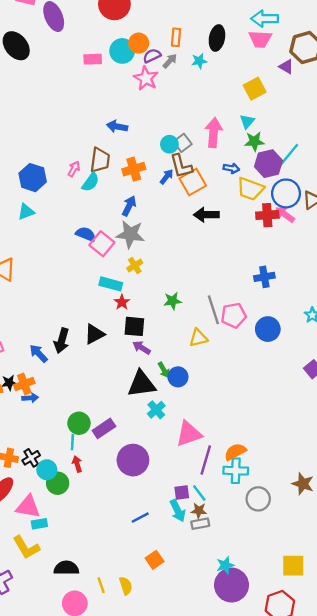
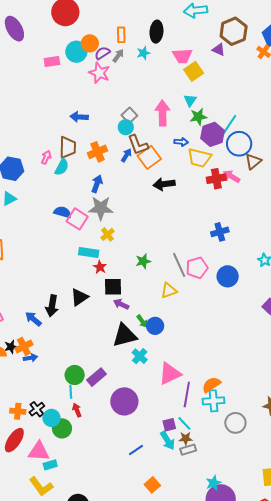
pink trapezoid: (260, 39) -> (182, 56), moved
gray square: (183, 143) -> (129, 115), moved
blue circle: (286, 193) -> (239, 144), moved

